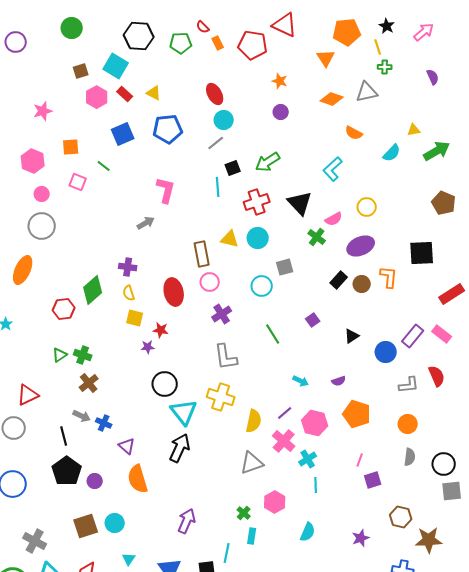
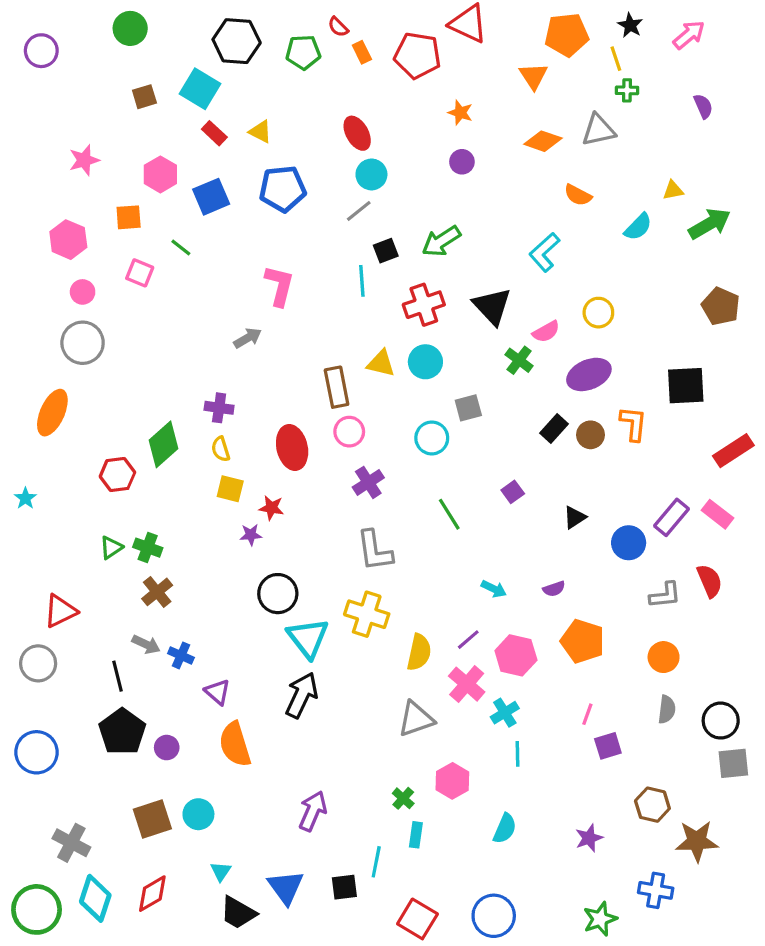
pink hexagon: (97, 97) -> (160, 174), moved

